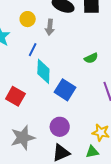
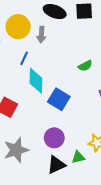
yellow circle: (28, 19) -> (18, 27), size x1.5
green triangle: (92, 152) -> (78, 157), moved

